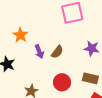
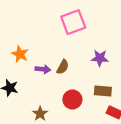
purple arrow: (39, 51) -> (43, 69), turned -56

